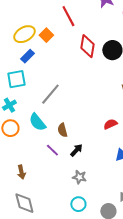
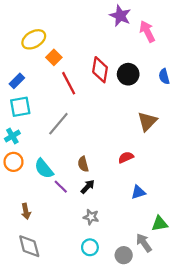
red line: (68, 16) -> (69, 83), moved
yellow ellipse: (24, 34) -> (34, 39), moved
blue rectangle: (27, 56) -> (17, 81), moved
cyan semicircle: (37, 122) -> (44, 169), moved
brown semicircle: (62, 130) -> (83, 164), moved

